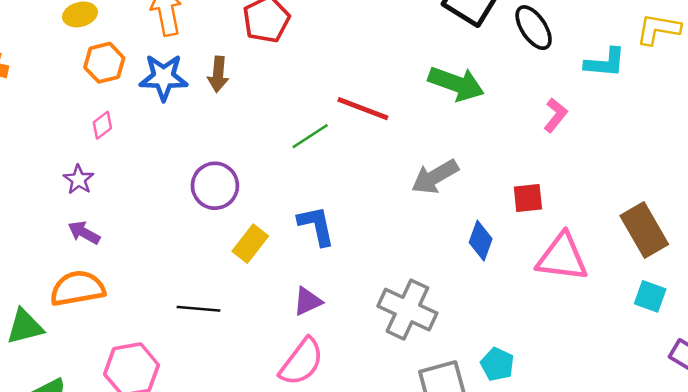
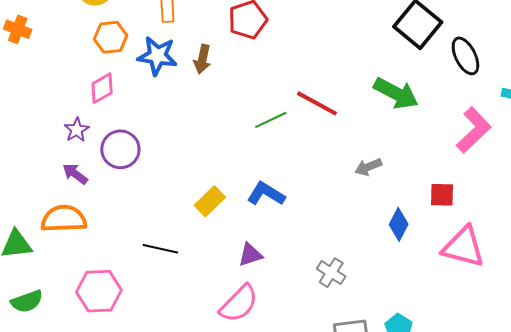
pink L-shape: (555, 115) -> (474, 130), size x1.6
pink diamond: (102, 125) -> (102, 88), size x1.4
gray arrow: (435, 177) -> (368, 167), size x0.7
purple circle: (215, 186) -> (120, 149), moved
blue L-shape: (316, 226) -> (266, 194), turned -54
gray cross: (407, 310) -> (331, 273), size x0.6

